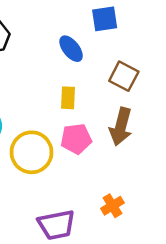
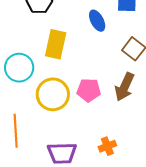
yellow rectangle: (68, 98) -> (56, 44), moved, size x1.6

